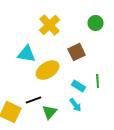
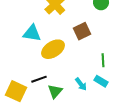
cyan rectangle: (79, 86) -> (101, 81), moved

